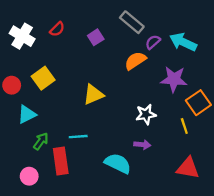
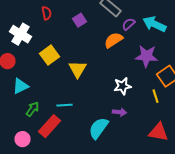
red semicircle: (57, 29) -> (46, 13), turned -56
white cross: (22, 36) -> (20, 34), moved
yellow square: (43, 78) -> (50, 55), moved
yellow triangle: (93, 95) -> (78, 69), turned -36
red rectangle: (61, 161) -> (50, 126), turned 50
cyan semicircle: (118, 163) -> (98, 128), turned -80

